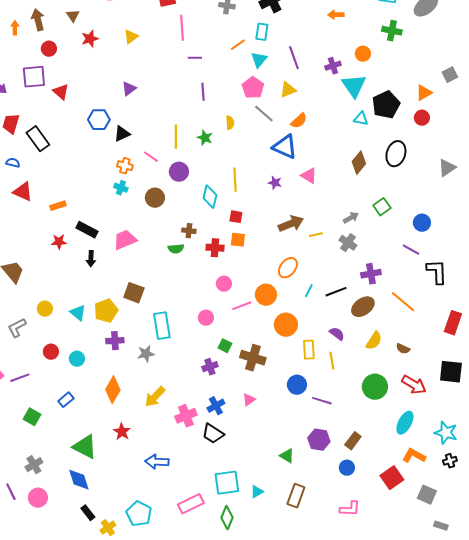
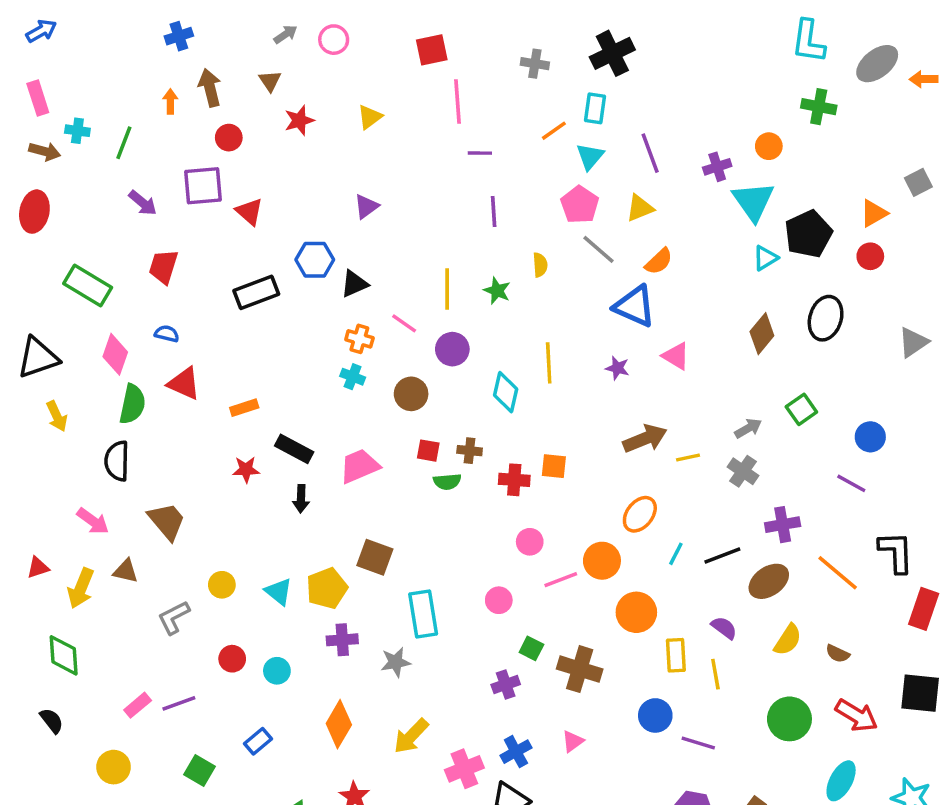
orange arrow: (336, 15) -> (924, 79), moved
cyan triangle: (361, 119) -> (765, 258), turned -42
black rectangle: (38, 139) -> (256, 292), moved, turned -75
red square: (236, 217) -> (428, 451), moved
black L-shape: (437, 272) -> (896, 552), moved

